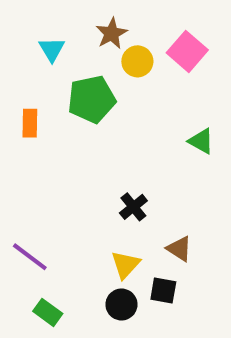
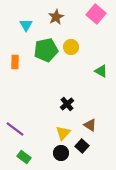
pink square: (187, 51) -> (96, 14), moved
yellow circle: (137, 61) -> (71, 47), moved
black square: (163, 291) -> (82, 146), turned 32

